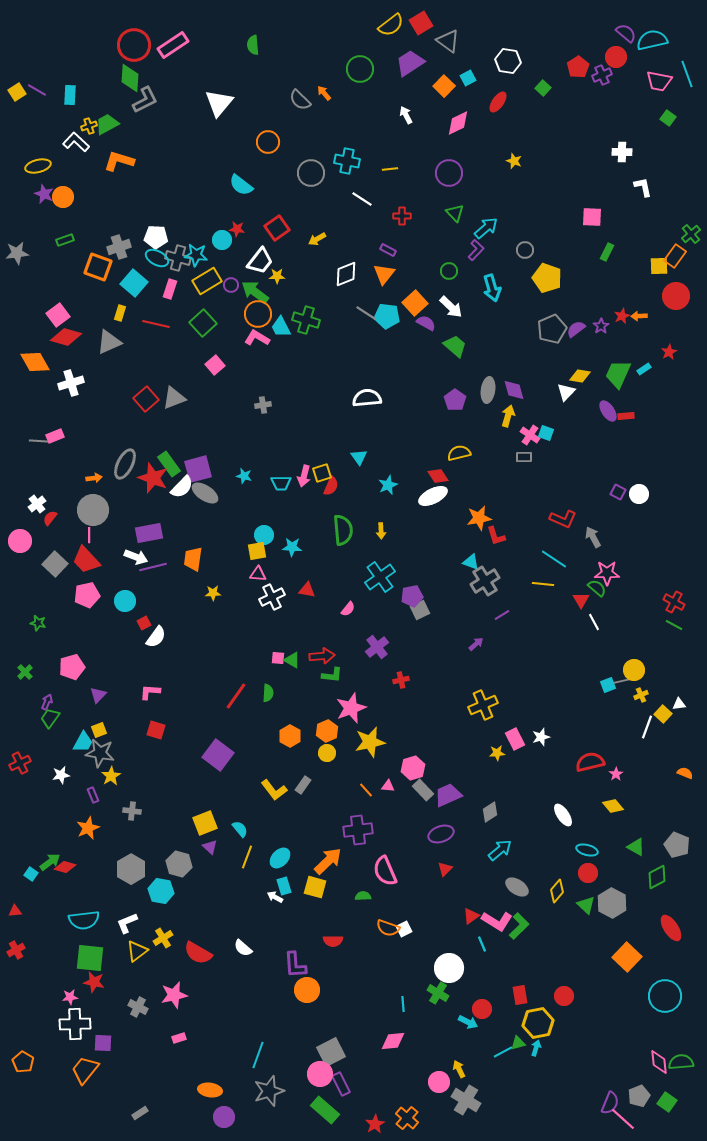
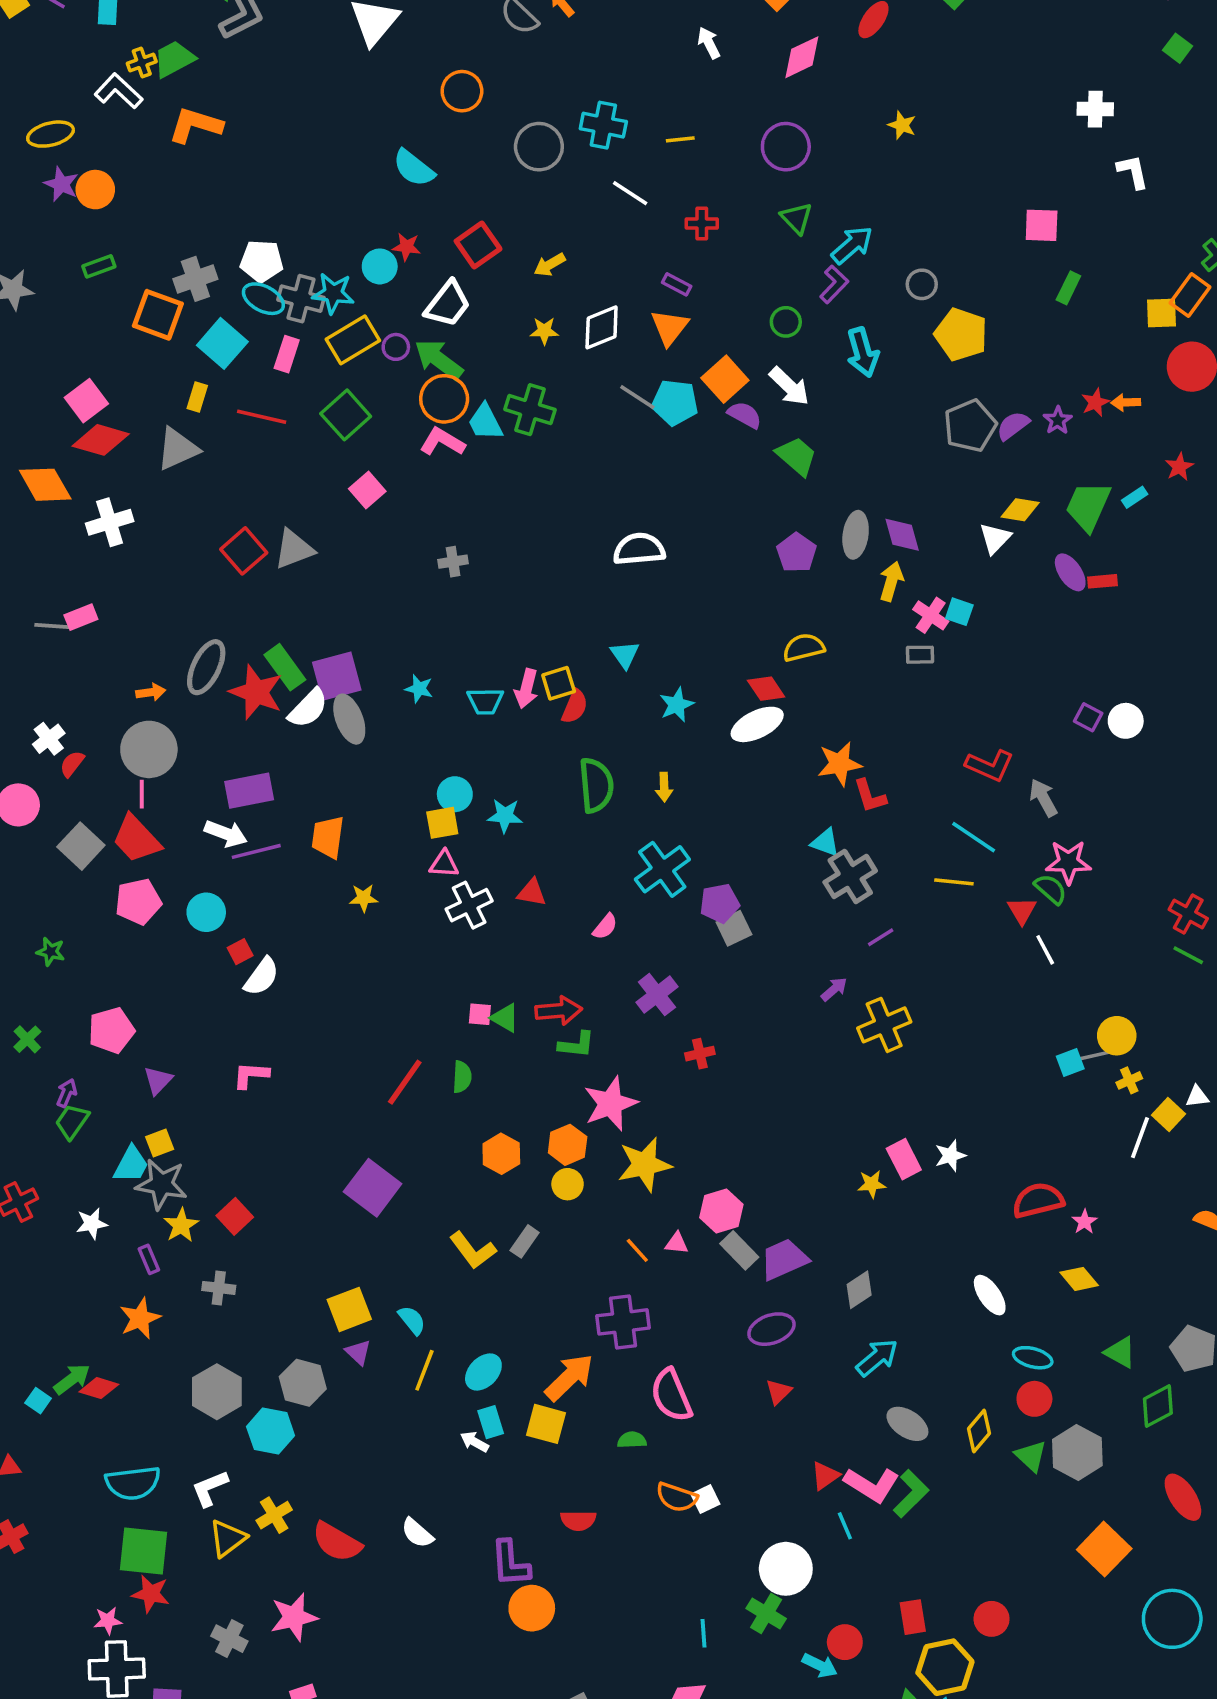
yellow star: (277, 276) -> (544, 331), moved
gray ellipse: (205, 493) -> (349, 719), turned 36
yellow cross: (483, 705) -> (884, 1025), moved
red square: (156, 730) -> (235, 1216), moved, turned 30

